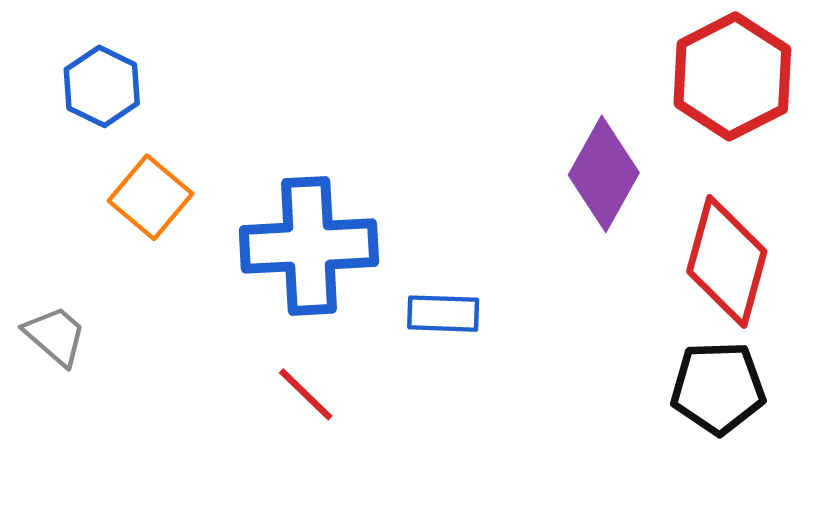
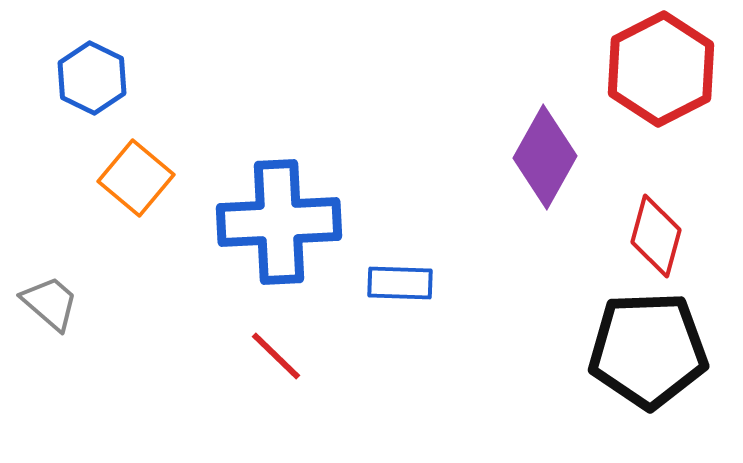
red diamond: (727, 261) -> (656, 236), size x0.7
black pentagon: (718, 388) -> (648, 350), size x1.4

